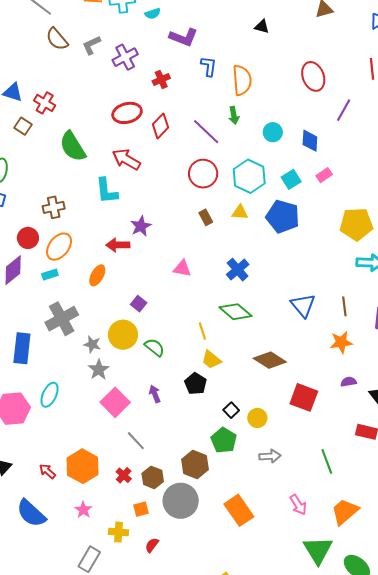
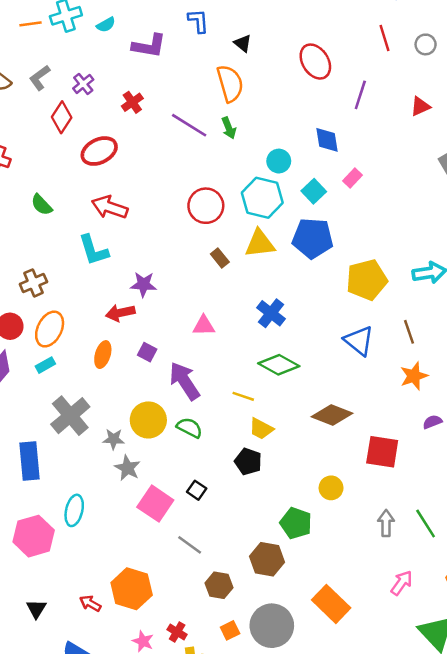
black triangle: (262, 27) -> (243, 43), moved, turned 35
purple cross: (125, 57) -> (83, 84), size x0.7
blue L-shape: (209, 66) -> (198, 21), moved
red diamond: (161, 126) -> (62, 117), moved
purple line: (206, 132) -> (189, 125), moved
cyan circle: (273, 132) -> (279, 161), moved
green semicircle: (73, 146) -> (42, 205), size x0.6
yellow triangle: (240, 212) -> (260, 244), size x1.5
yellow pentagon: (356, 224) -> (367, 280), moved
purple star: (141, 226) -> (143, 284), turned -30
purple square: (139, 304) -> (147, 352), moved
yellow line: (202, 331) -> (243, 396), turned -42
purple arrow: (155, 394) -> (184, 381), moved, size x1.8
black square: (231, 410) -> (197, 490), moved
gray arrow: (270, 456) -> (386, 523), moved, turned -75
red cross: (124, 475) -> (177, 632), moved
gray circle: (181, 501) -> (272, 626), moved
pink arrow: (298, 505) -> (402, 583), turned -100
orange square: (141, 509) -> (230, 630), moved

